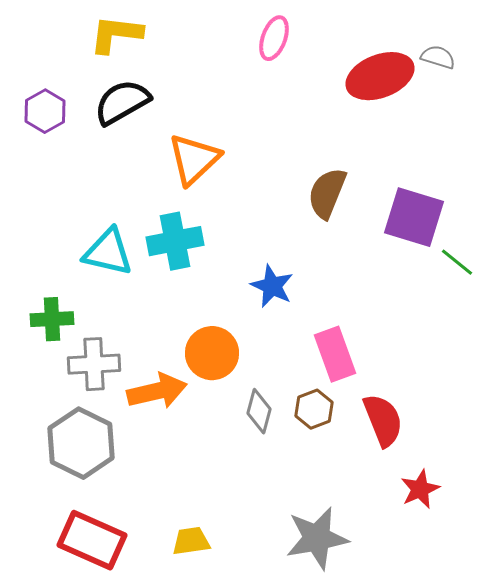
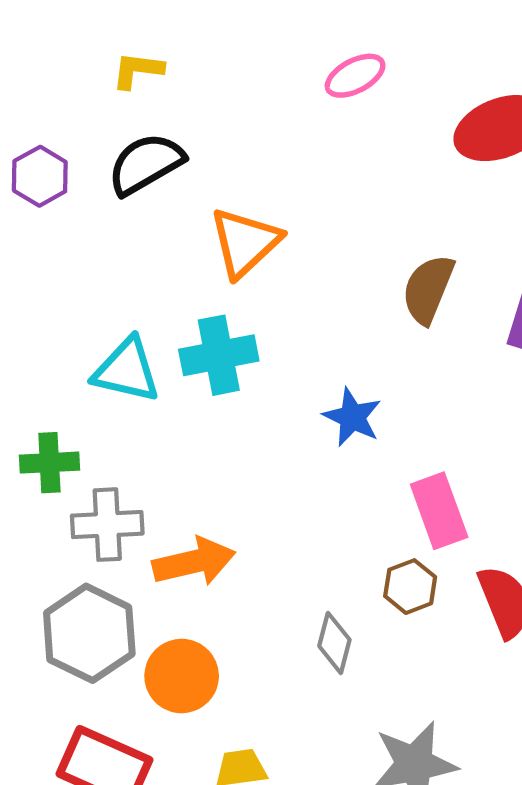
yellow L-shape: (116, 34) -> (138, 70), size x0.7
pink ellipse: (274, 38) -> (355, 76), turned 42
orange circle: (212, 353) -> (182, 676), moved
gray diamond: (259, 411) -> (334, 643), moved

